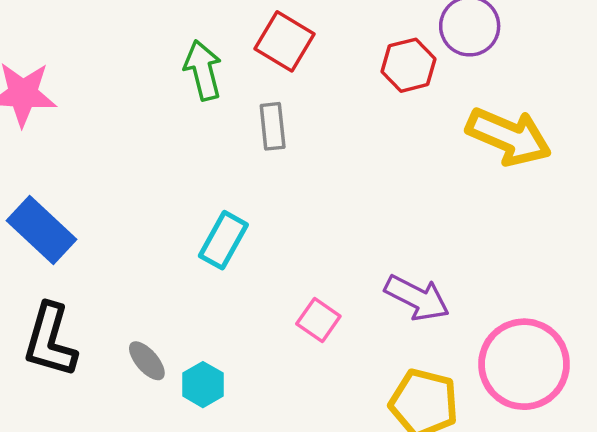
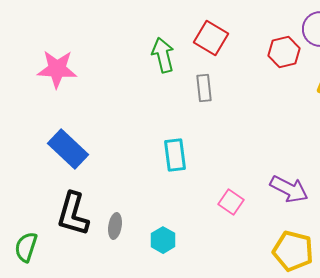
cyan rectangle: (223, 240) -> (175, 155), turned -36
gray ellipse: (147, 361) -> (115, 226), moved, turned 50

